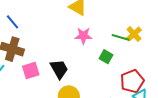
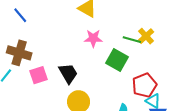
blue line: (13, 22) -> (20, 15), moved
green square: (106, 57) -> (117, 60), size x1.5

